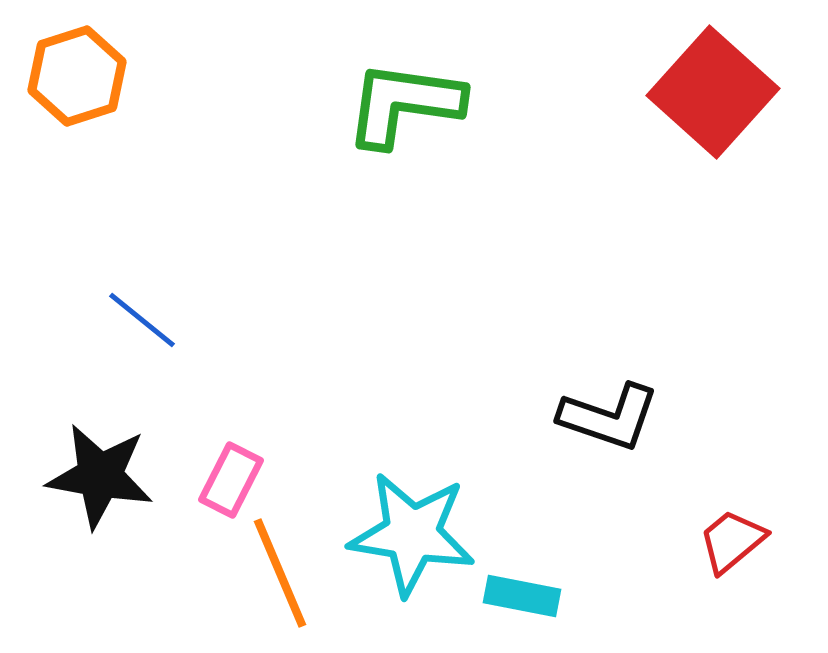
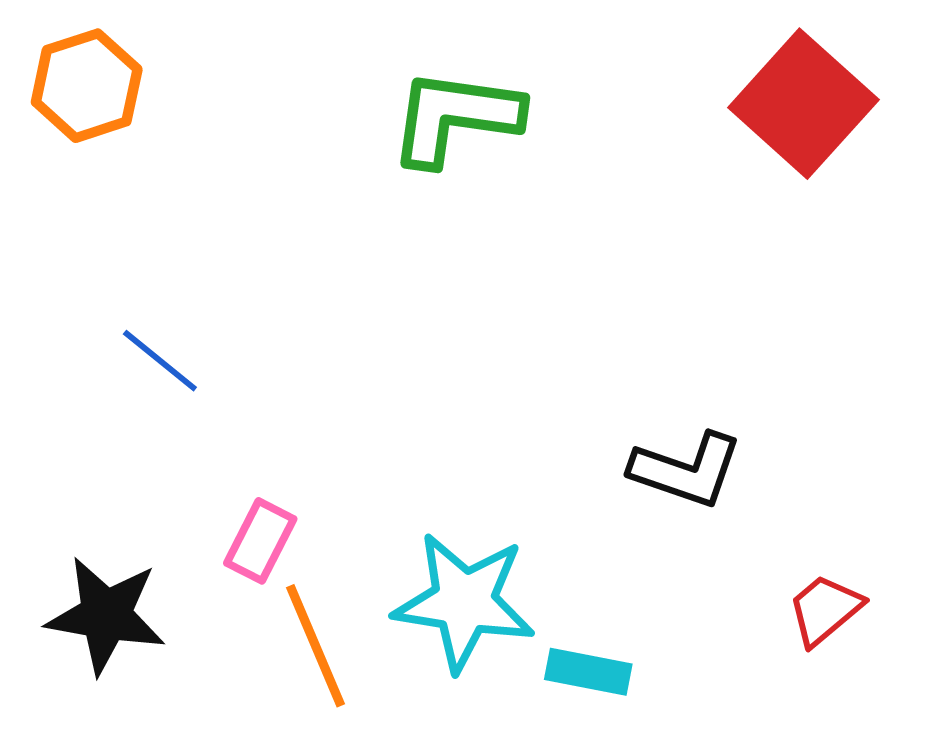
black star: (100, 476) -> (106, 615), moved

